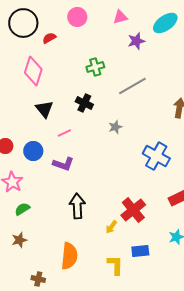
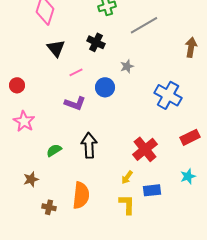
blue circle: (33, 151) -> (105, 87), moved
green semicircle: (22, 209) -> (54, 150), moved
yellow arrow: (111, 227) -> (127, 177), moved
brown cross: (38, 279) -> (49, 207), moved

